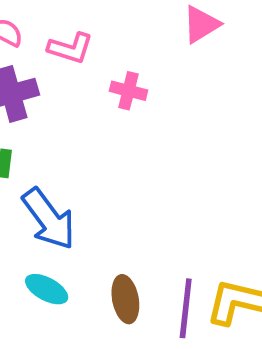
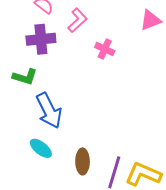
pink L-shape: (70, 48) -> (77, 20), turned -70

